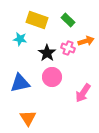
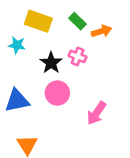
orange arrow: (86, 41) -> (101, 31), moved

